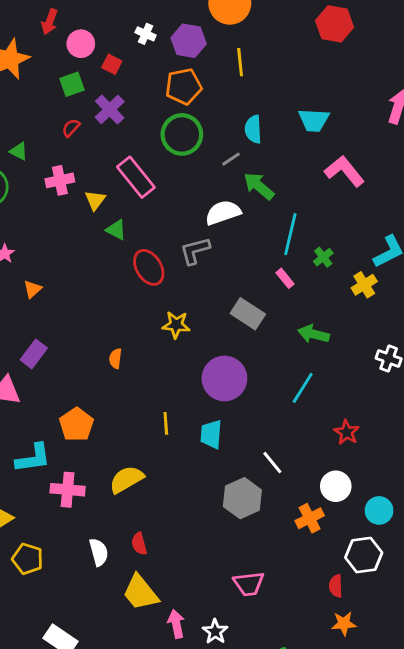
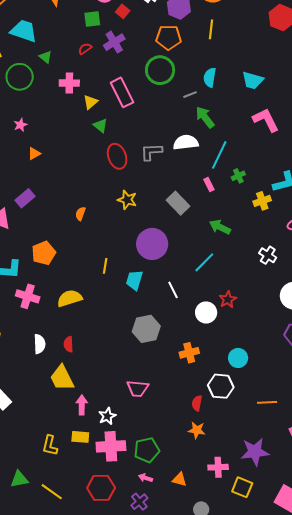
white semicircle: (223, 213) -> (186, 142), moved
white line: (272, 463) -> (173, 290), moved
white circle: (336, 486) -> (206, 312), moved

